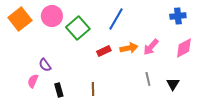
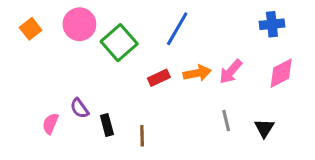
orange square: (20, 19) -> (31, 29), size x0.6
purple semicircle: (45, 65) -> (79, 108), moved
black rectangle: (59, 90) -> (107, 125), moved

